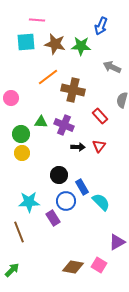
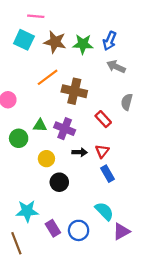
blue arrow: (101, 26) -> (110, 41), moved
cyan square: (26, 42) -> (24, 40), turned 30
yellow circle: (22, 153) -> (46, 159), moved
blue rectangle: (82, 187) -> (107, 174), moved
blue circle: (66, 201) -> (79, 230), moved
purple triangle: (117, 242) -> (121, 231), moved

